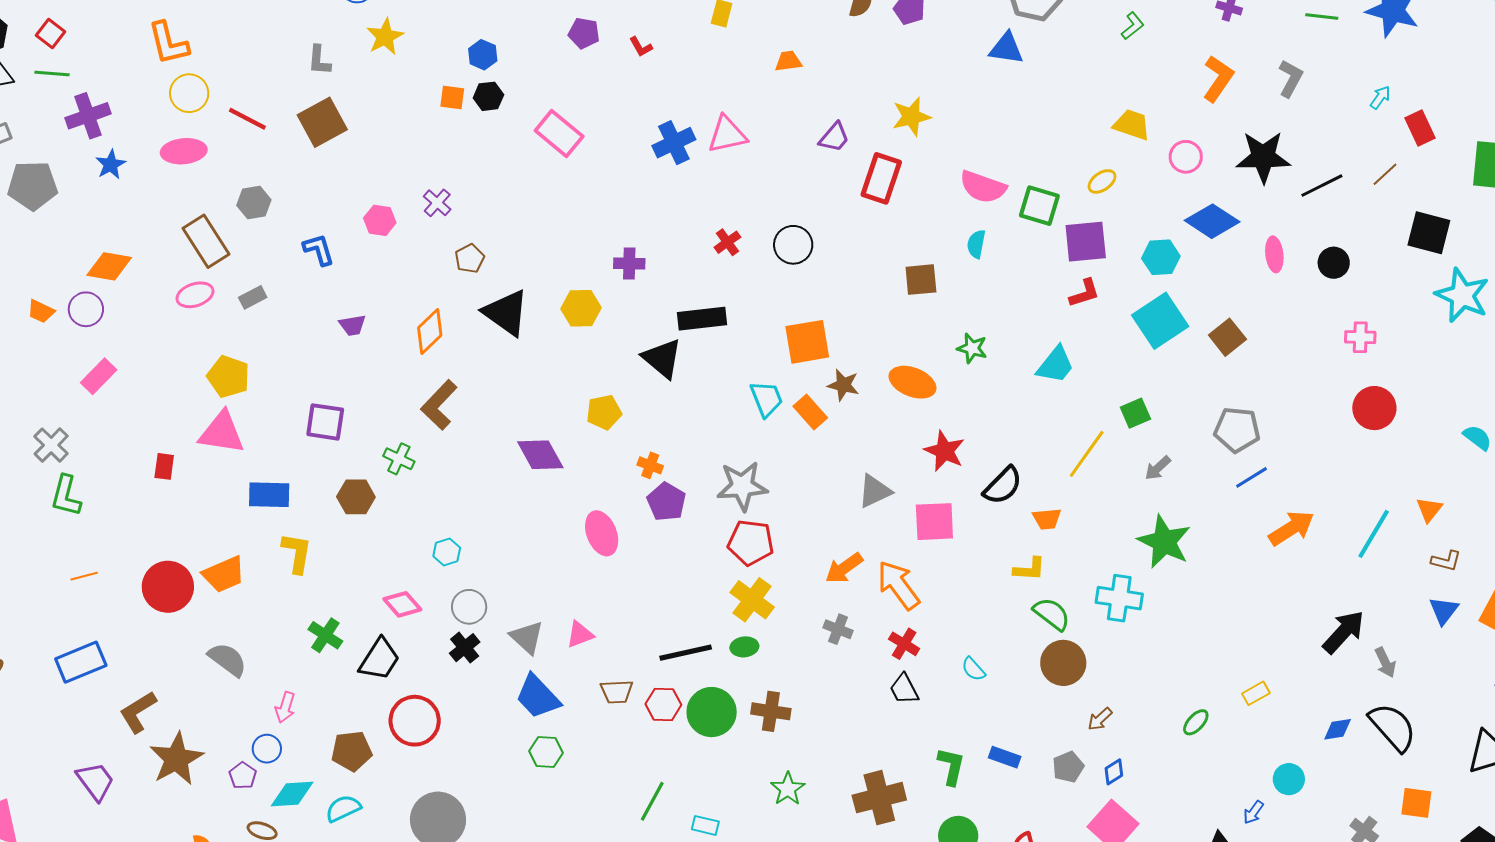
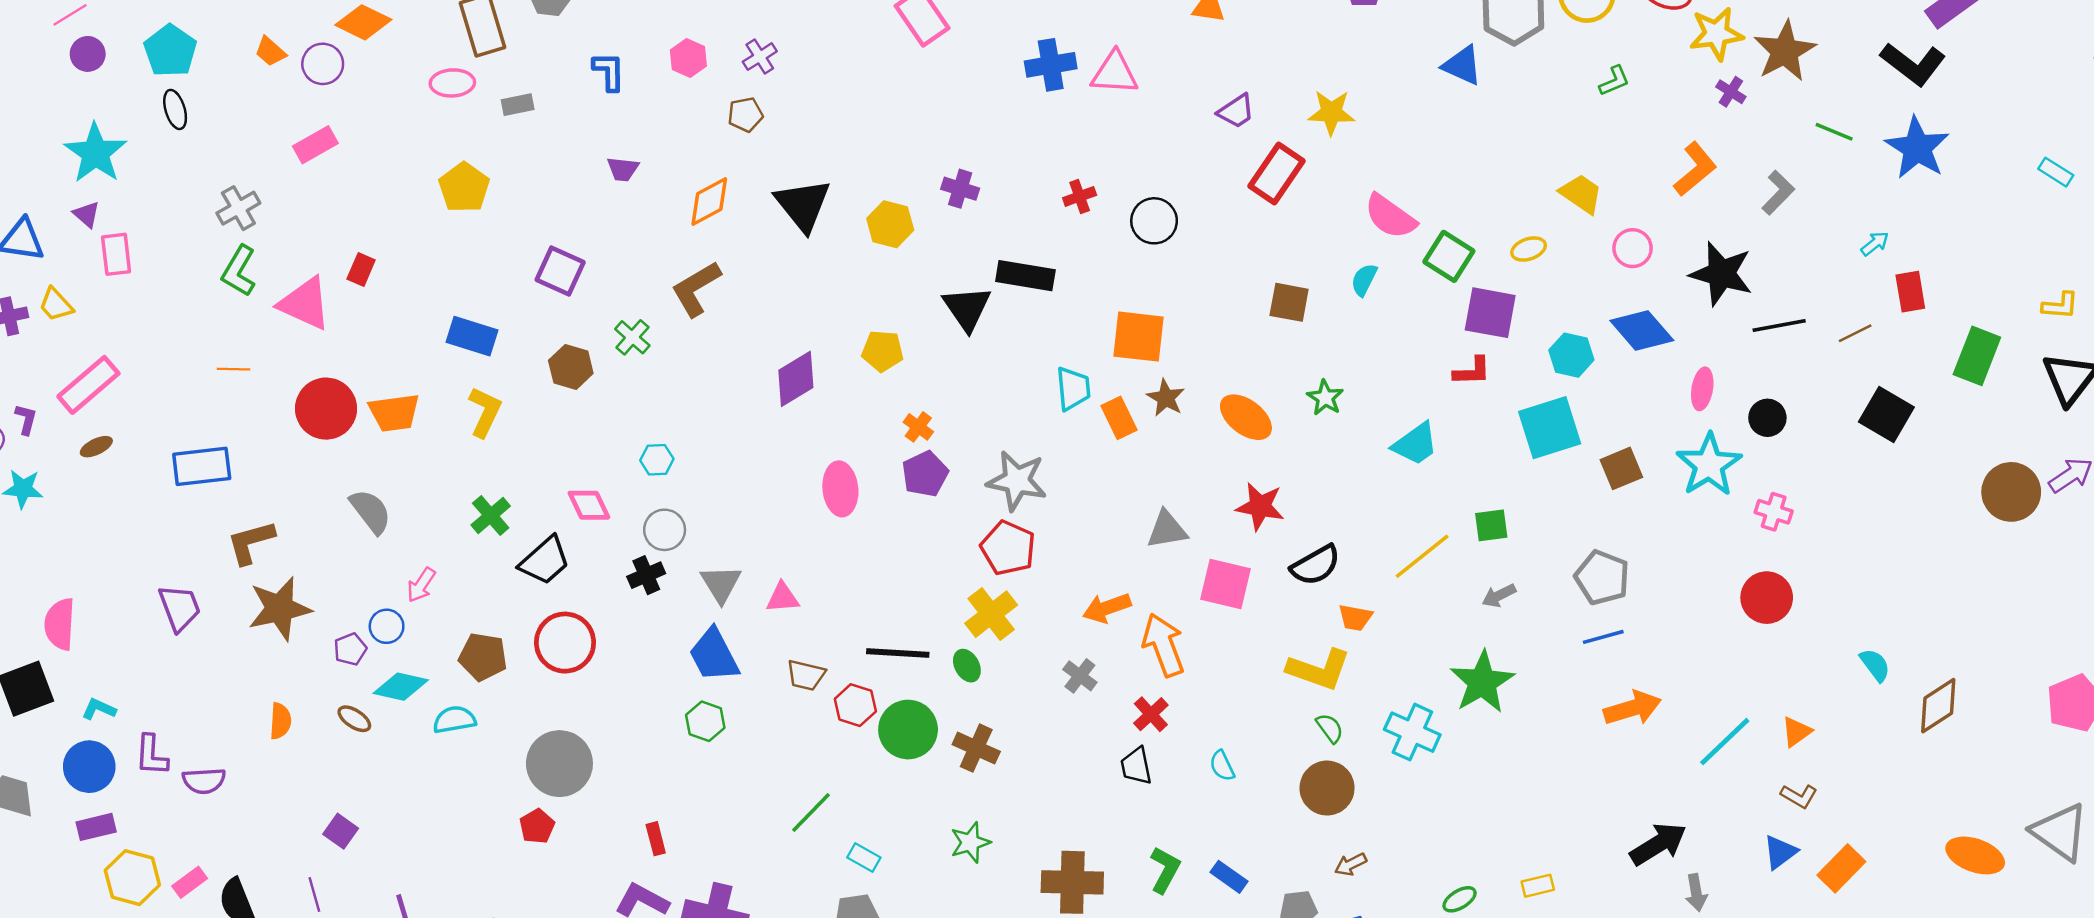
brown pentagon: (470, 258) -> (745, 115), moved
cyan star: (1462, 295) -> (1709, 465), moved
pink triangle: (222, 433) -> (305, 304), moved
red star: (945, 451) -> (1260, 506), turned -30
purple diamond: (540, 455) -> (796, 379), turned 72
yellow L-shape: (1029, 569) -> (1319, 670), size x1.6
green semicircle: (1052, 614) -> (1330, 728), size x0.7
green ellipse: (744, 647) -> (967, 666), turned 52

